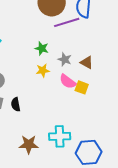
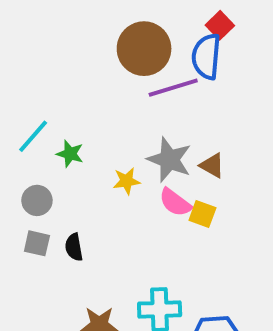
green star: (42, 48) -> (70, 154), moved
gray star: (65, 59) -> (169, 160), size x1.6

